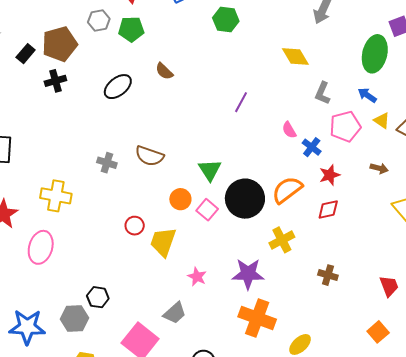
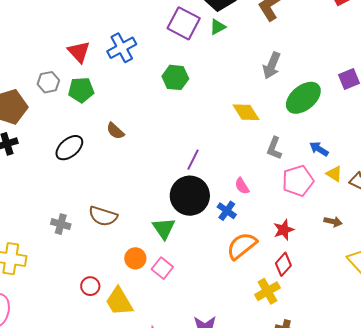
green ellipse: (375, 54) -> (303, 98), moved, turned 39
blue cross: (312, 147) -> (227, 211), moved
black circle: (245, 199) -> (190, 196), moved
red diamond: (328, 209) -> (283, 264), turned -35
yellow cross: (282, 240) -> (267, 291), moved
yellow trapezoid: (163, 242) -> (119, 302), turned -48

